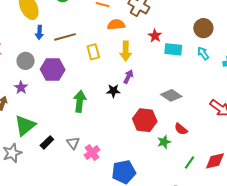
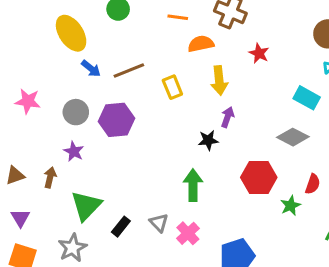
blue arrow: (39, 32) -> (91, 69), turned -48
cyan rectangle: (173, 49) -> (307, 98), moved, turned 30
green arrow: (80, 101) -> (193, 185), moved
red semicircle: (181, 129) -> (313, 184), turned -104

